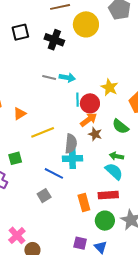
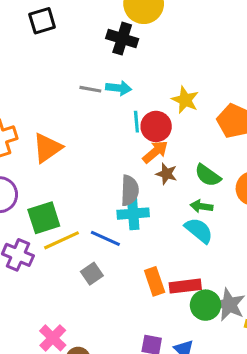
black cross: (54, 40) -> (122, 39), moved
orange triangle: (20, 114) -> (47, 148), size x1.5
green semicircle: (120, 126) -> (208, 175), moved
yellow line: (43, 132) -> (61, 240), moved
green square: (15, 158) -> (44, 218), size x1.5
red rectangle: (108, 195) -> (185, 286), moved
green circle: (105, 221) -> (206, 305), moved

